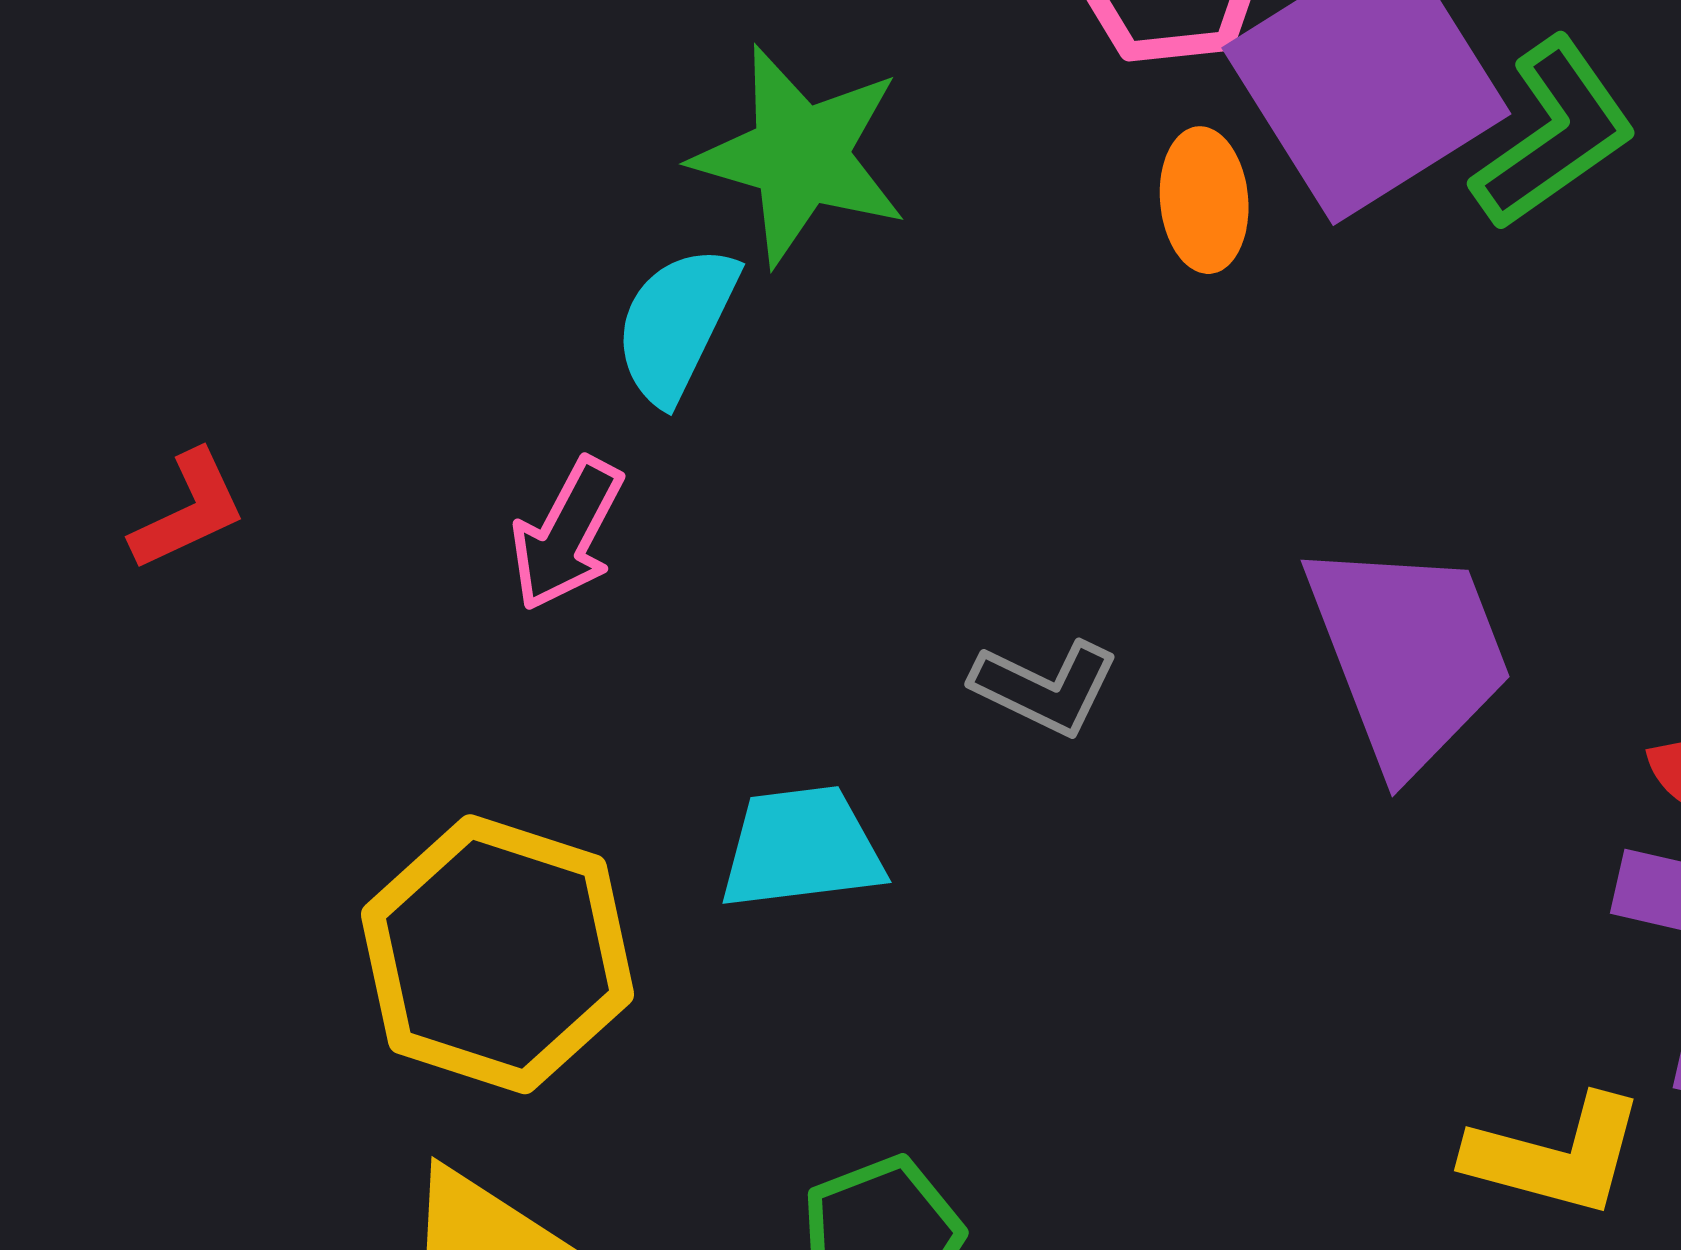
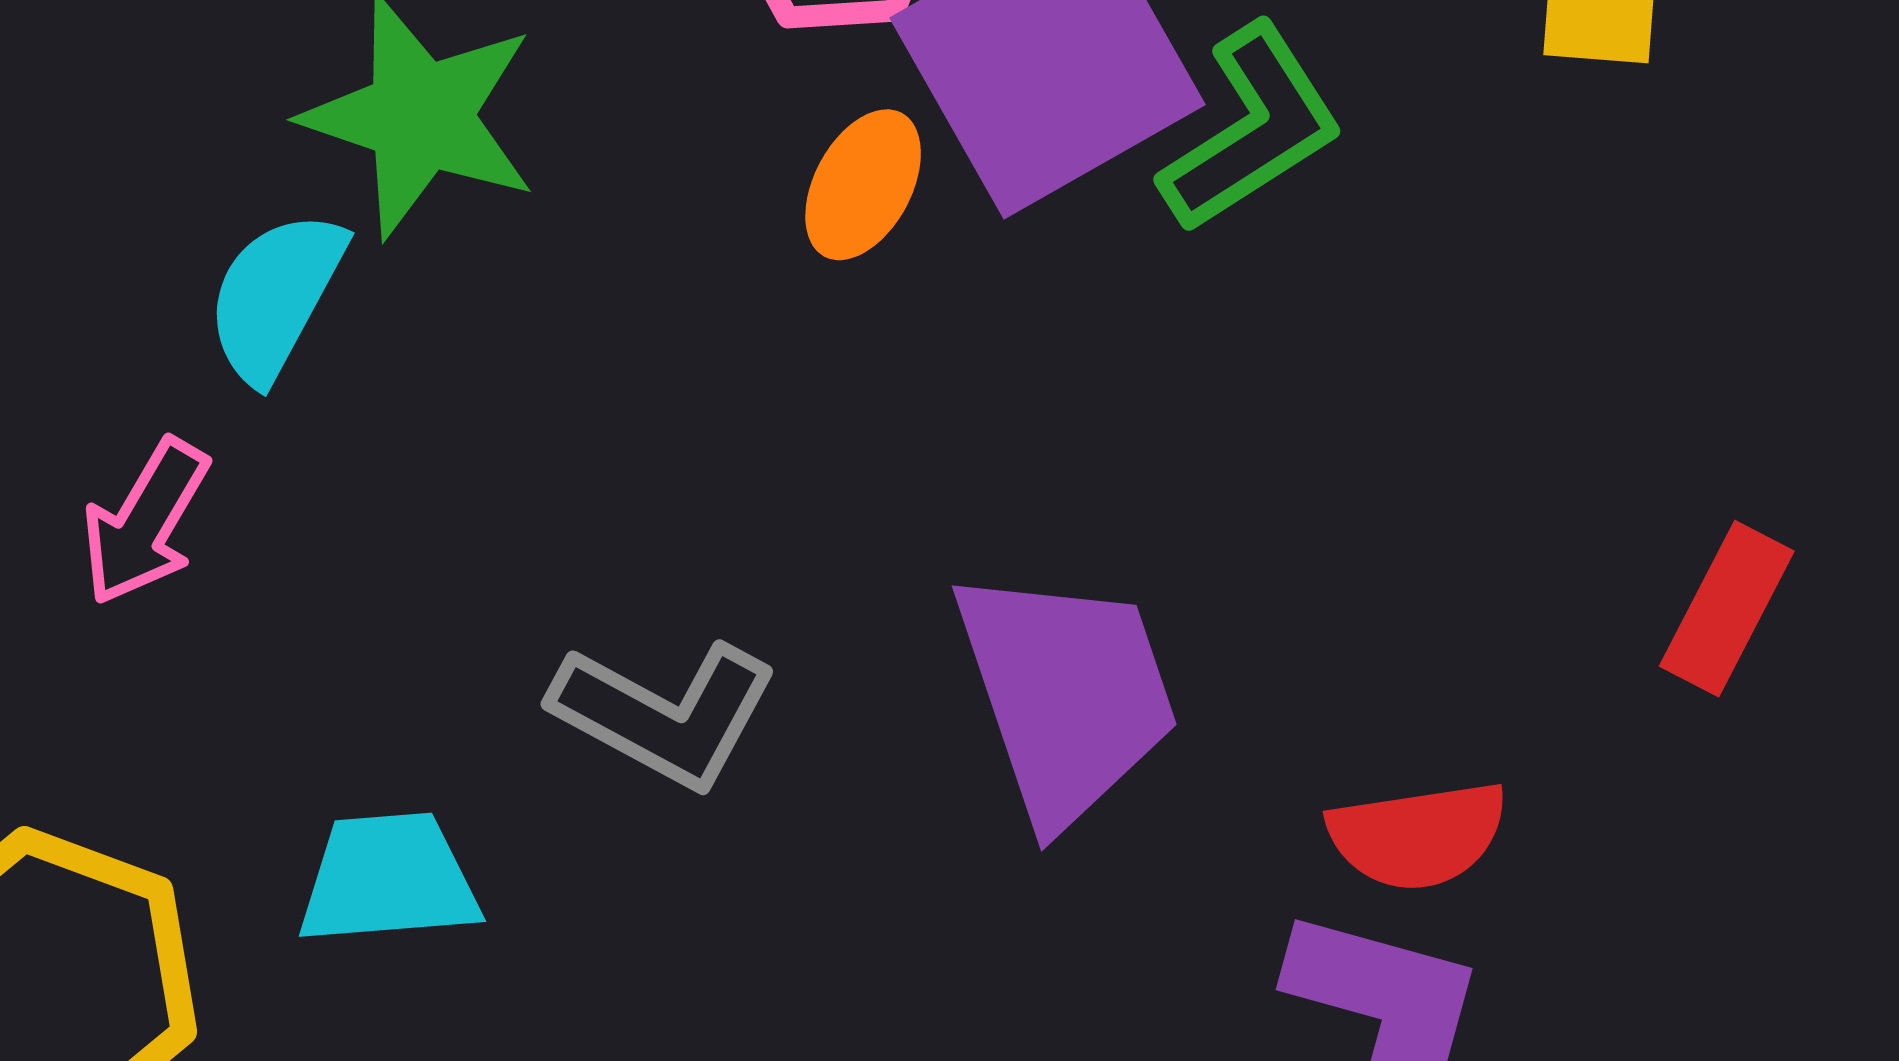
orange ellipse: (1204, 200) -> (863, 185), turned 31
gray L-shape: (1045, 687) -> (665, 714), size x1.4

